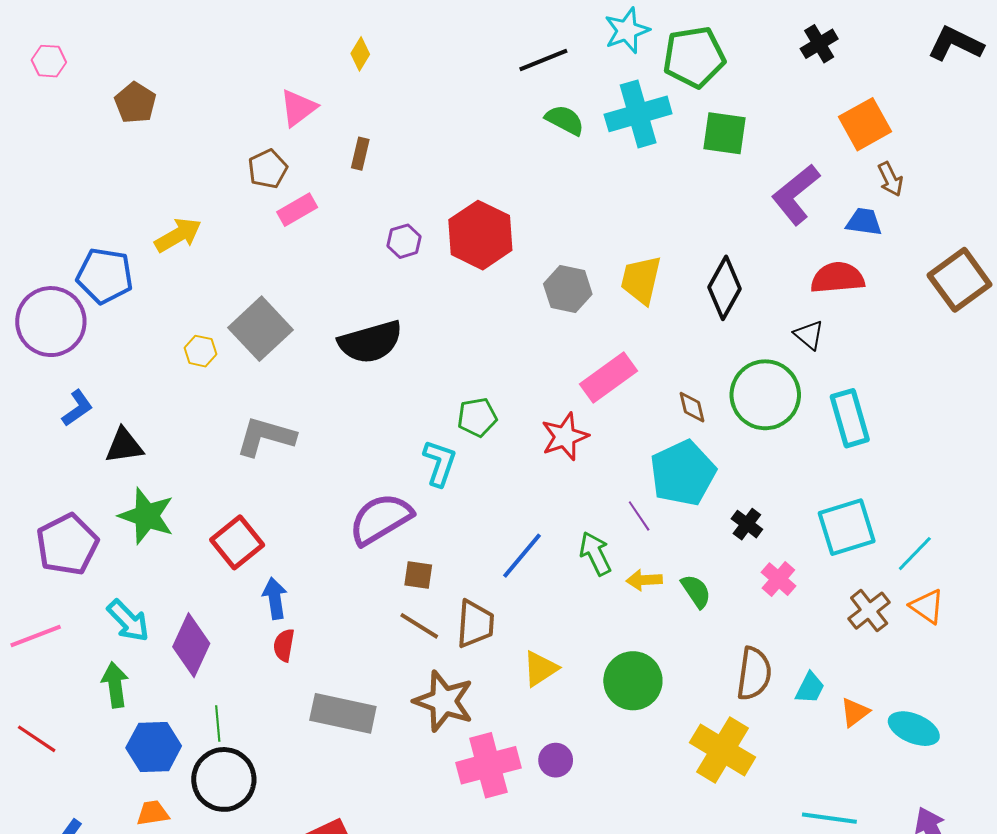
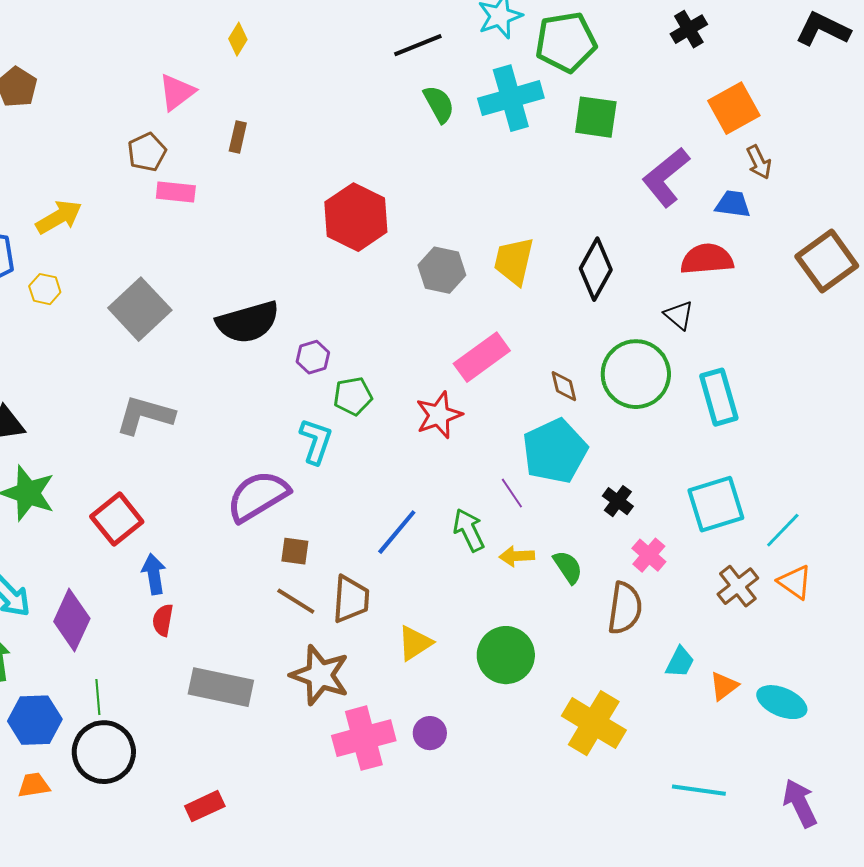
green semicircle: (565, 120) -> (439, 104), turned 33
pink rectangle: (297, 210) -> (176, 192), turned 36
purple hexagon: (404, 241) -> (313, 357), moved
yellow hexagon: (200, 351) -> (45, 289), moved
brown semicircle: (754, 674) -> (625, 608), moved

